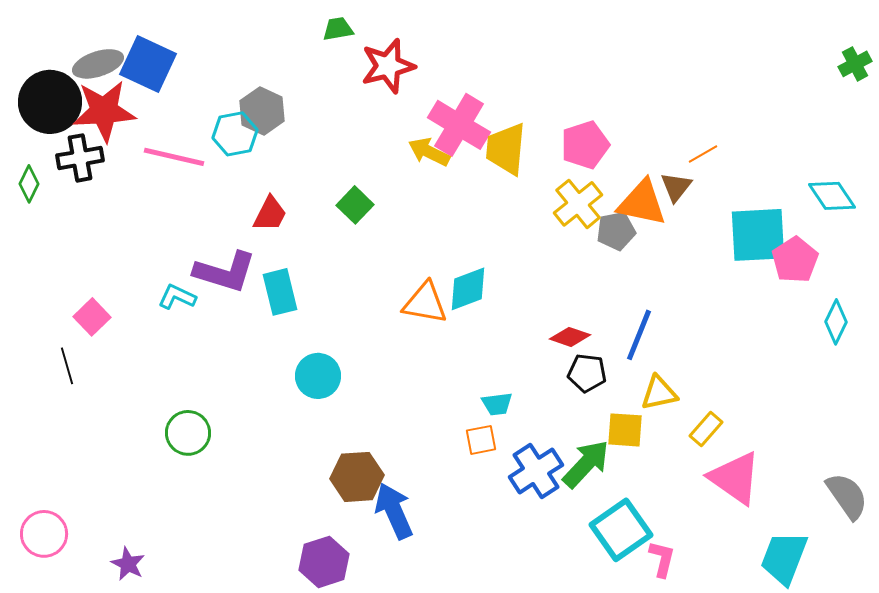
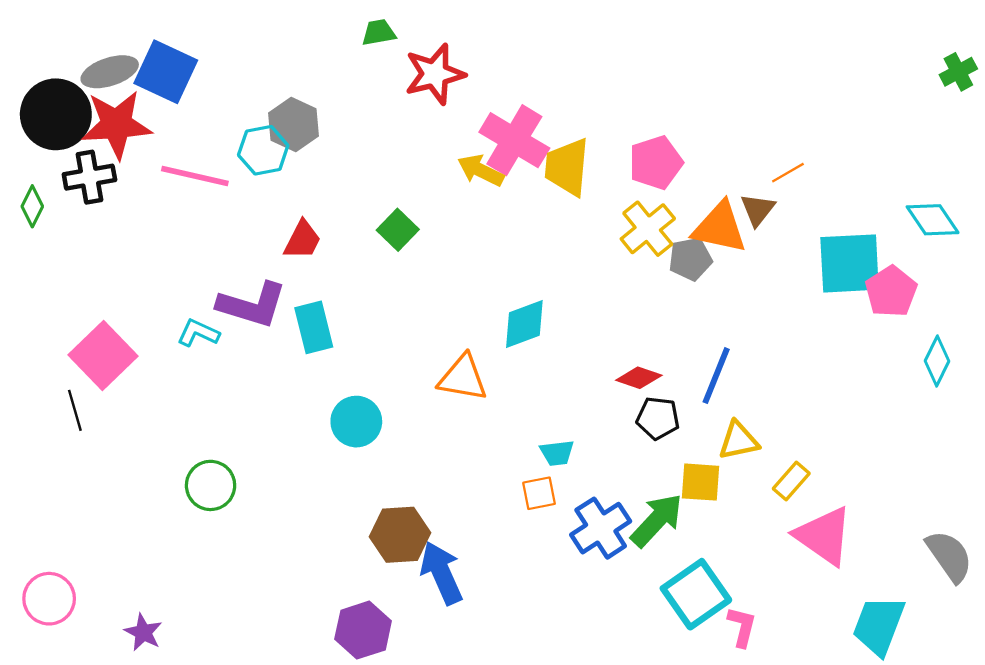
orange triangle: (425, 303) -> (463, 378), moved
pink square: (92, 317) -> (103, 355), size x1.6

